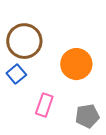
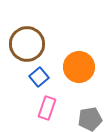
blue square: (16, 74) -> (39, 77), moved

